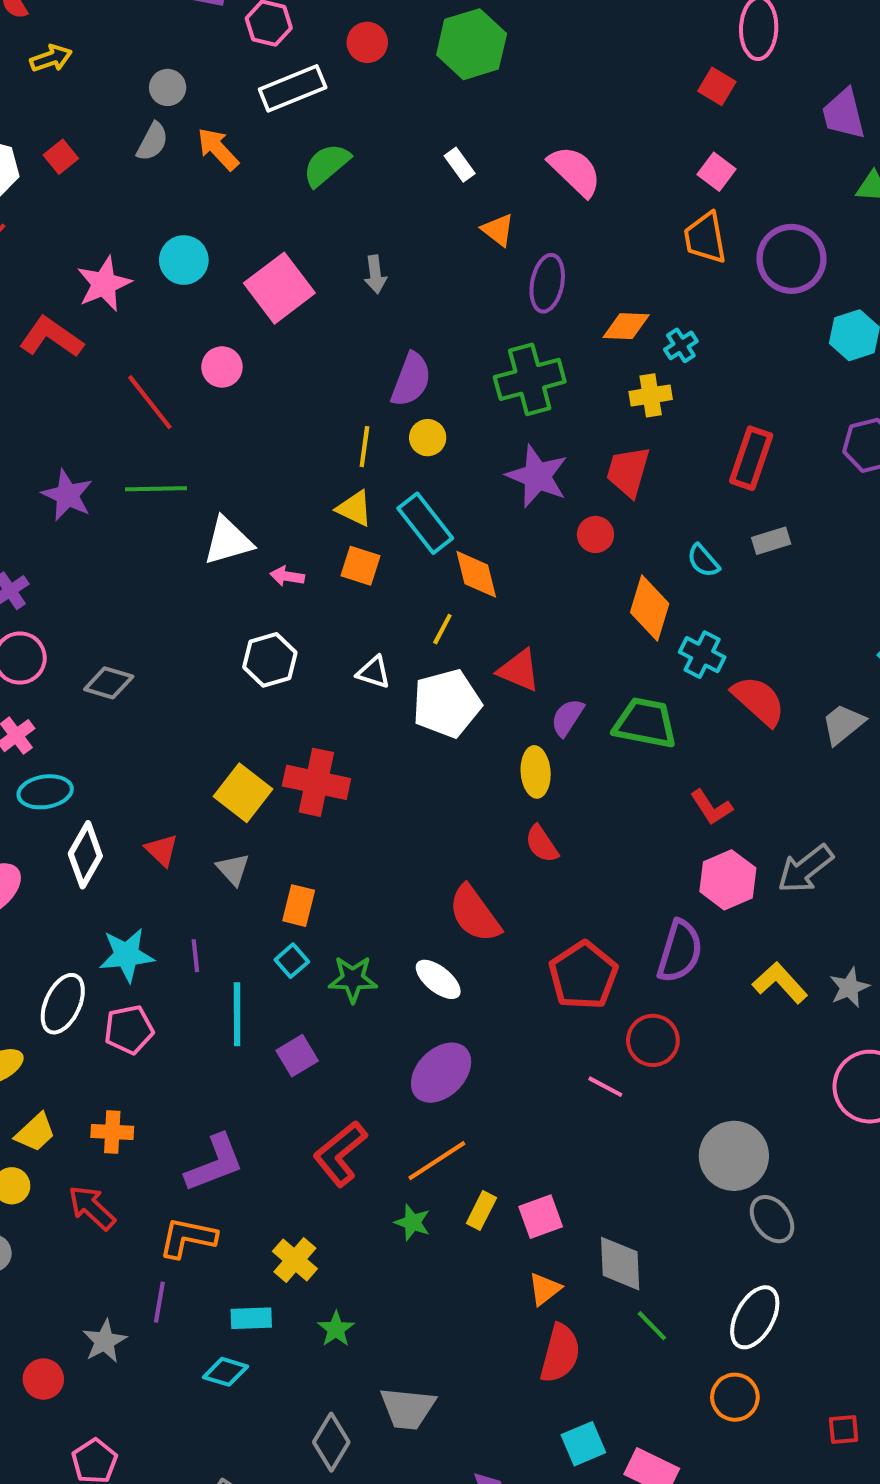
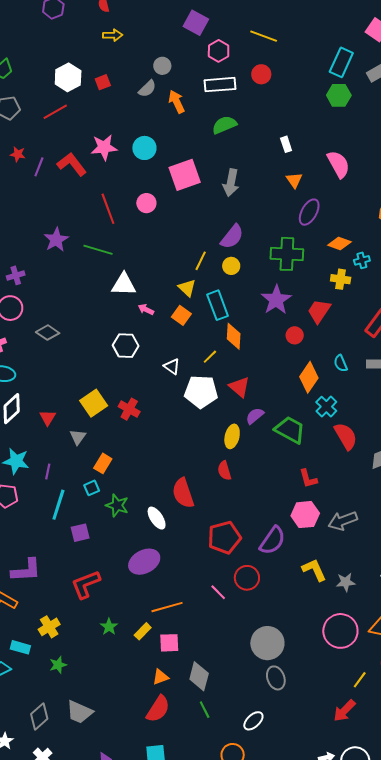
green hexagon: (472, 44) -> (339, 95), moved, size x0.7
gray arrow: (375, 274) -> (231, 183), size x1.5
red cross: (316, 782) -> (129, 409), size x0.7
orange line: (437, 1161) -> (167, 607), moved
white ellipse: (755, 1317) -> (253, 721), size x0.7

